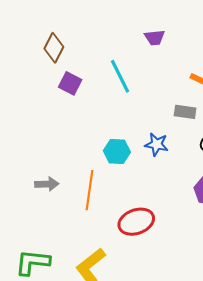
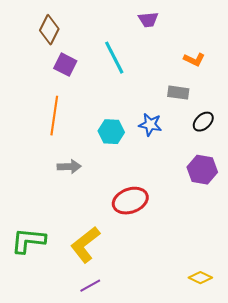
gray arrow: (47, 184) -> (69, 167), moved
orange line: (89, 190) -> (54, 116), moved

